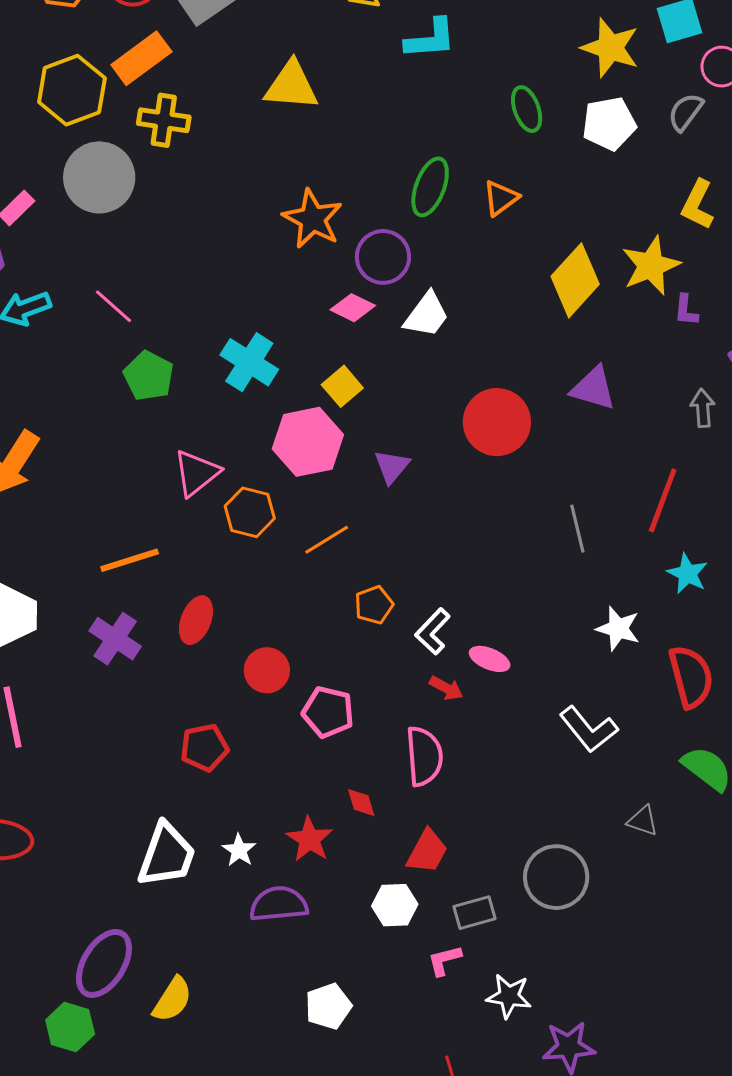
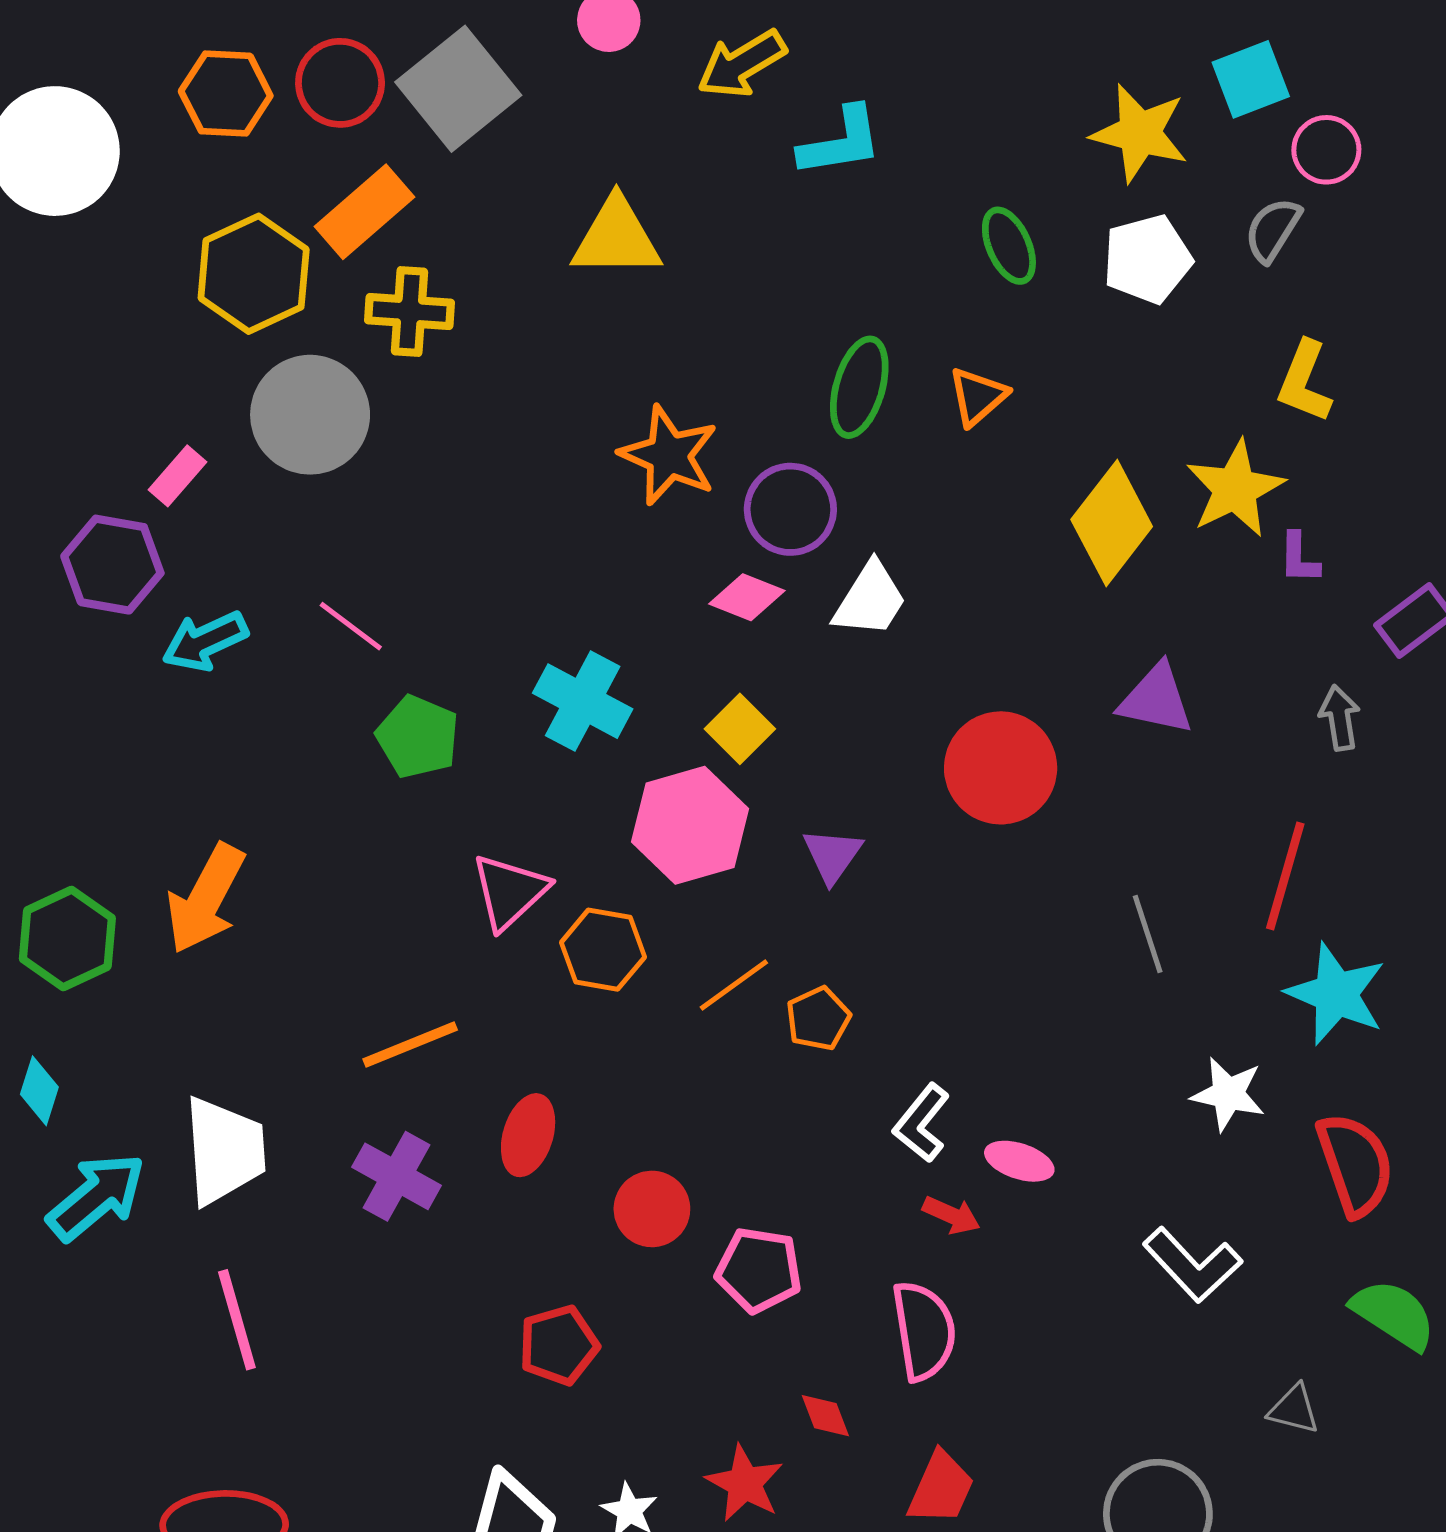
cyan star: (687, 574) -> (1336, 994), size x1.5
orange pentagon: (374, 605) -> (818, 1019), moved

